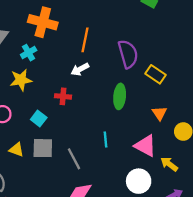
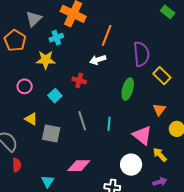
gray square: (43, 148) -> (51, 133), moved
gray line: (74, 159) -> (82, 121), moved

